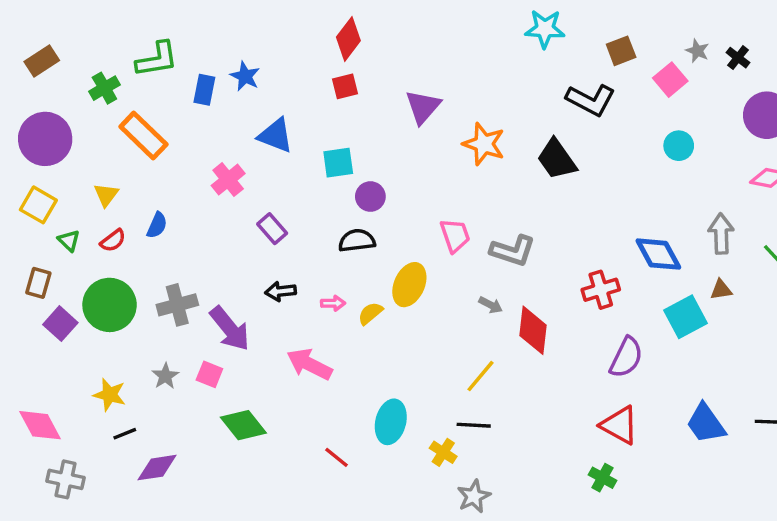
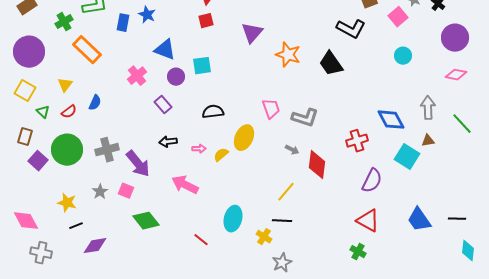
purple circle: (370, 197) -> (176, 77), moved
cyan square: (685, 317) -> (407, 157), turned -30

